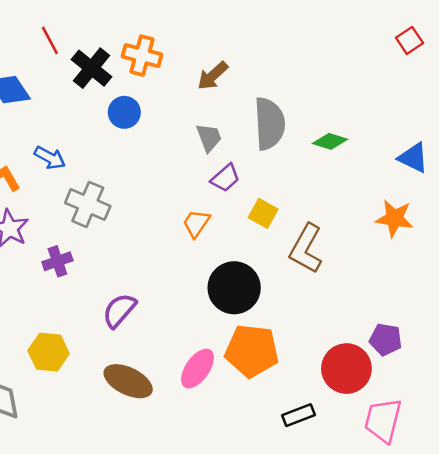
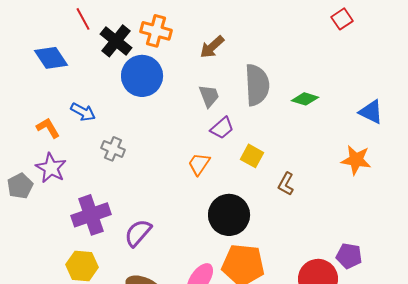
red square: (410, 40) -> (342, 19), moved
blue circle: (124, 112) -> (142, 76), size x1.6
gray cross: (88, 204) -> (113, 149), size x0.7
brown L-shape: (306, 249) -> (286, 184), size x0.6
purple cross: (57, 261) -> (91, 215), moved, size x1.6

